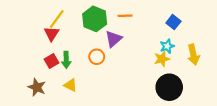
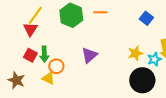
purple triangle: (114, 39) -> (89, 55), moved
cyan star: (167, 46) -> (154, 59), moved
orange circle: (97, 57) -> (56, 66), moved
red square: (51, 61) -> (30, 55), turned -32

